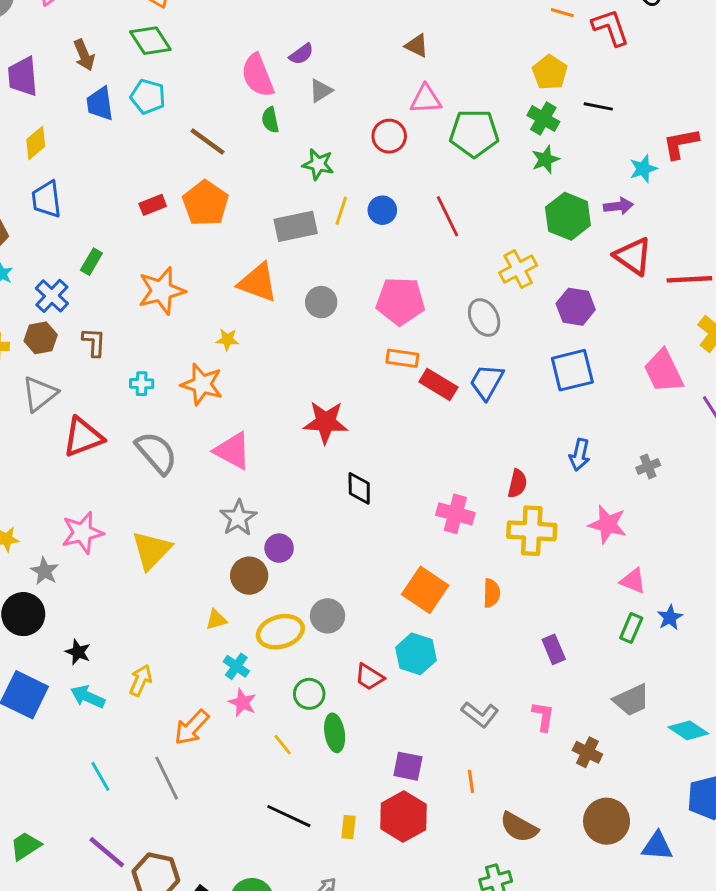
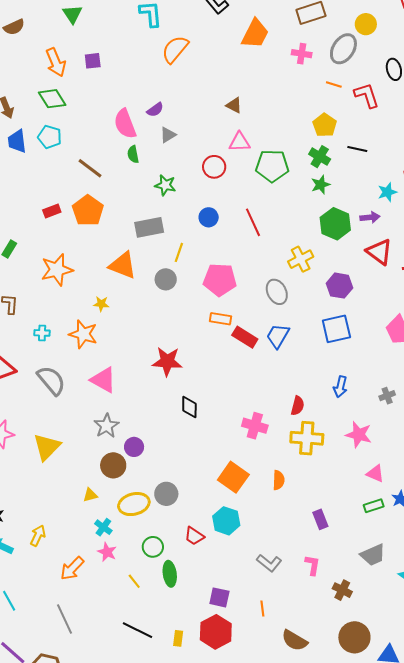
yellow line: (341, 211) -> (179, 252), moved
green rectangle: (631, 628) -> (374, 506), turned 48
gray line: (167, 778) -> (65, 619), moved

